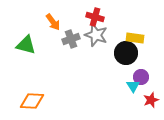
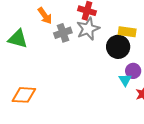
gray star: (96, 35) -> (88, 29), turned 30

